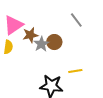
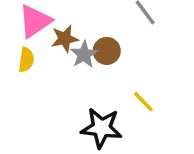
yellow line: (75, 71) -> (143, 102), turned 56

